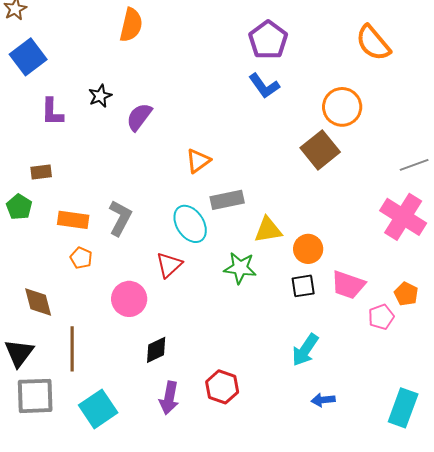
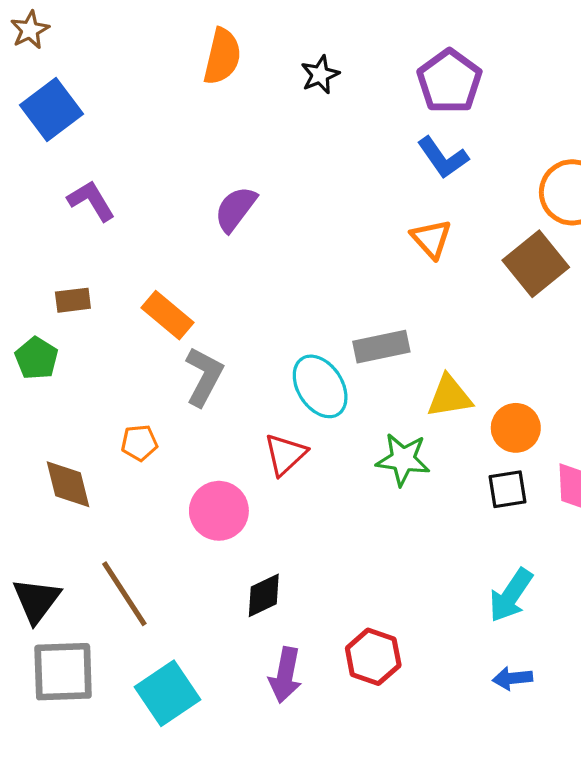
black star: (100, 96) -> (320, 75), moved
purple L-shape: (52, 112) -> (91, 201), turned 148
orange triangle: (198, 161) -> (431, 239), moved, turned -36
orange rectangle: (73, 220) -> (167, 315), moved, turned 32
orange pentagon: (81, 258) -> (139, 443), turned -30
brown diamond: (38, 302) -> (68, 484), moved
brown line: (72, 349) -> (124, 594), turned -33
blue arrow: (323, 400) -> (512, 678), moved

